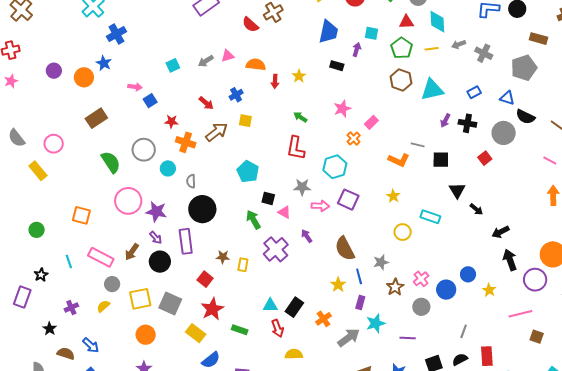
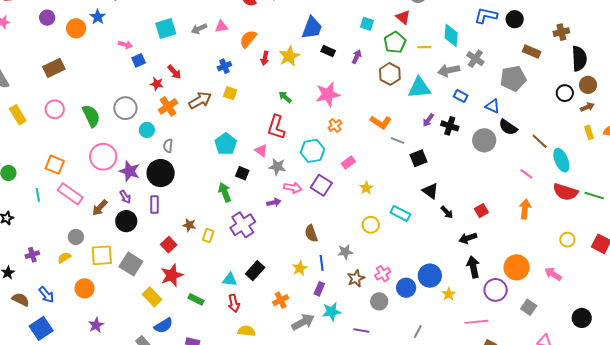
red triangle: (406, 22) -> (403, 17), turned 35
cyan diamond: (437, 22) -> (451, 35), moved
blue trapezoid: (328, 32) -> (312, 28), moved
gray arrow: (459, 44) -> (449, 70), moved, size x1.5
purple arrow: (357, 49) -> (357, 57), moved
cyan square: (173, 65) -> (166, 29), size x1.5
orange semicircle: (256, 65) -> (248, 39), turned -66
yellow star: (299, 76) -> (289, 56), size x1.5
blue rectangle: (474, 92) -> (461, 96), turned 48
red arrow: (206, 103) -> (174, 72), moved
pink star: (342, 109) -> (328, 94), size x1.4
brown rectangle: (96, 118) -> (54, 68), moved
pink rectangle: (371, 122) -> (348, 162), moved
orange cross: (186, 142) -> (168, 106), turned 30
pink circle: (54, 144) -> (55, 109), moved
red square: (485, 158) -> (481, 211), moved
orange L-shape: (399, 160) -> (381, 122), moved
black square: (441, 160) -> (418, 158), turned -30
black triangle: (457, 190) -> (430, 191), turned -30
black circle: (202, 209) -> (161, 173), moved
pink triangle: (284, 212) -> (261, 150), moved
purple arrow: (307, 236) -> (274, 202), moved, turned 104
purple rectangle: (186, 241) -> (155, 205), size x0.7
brown semicircle: (345, 249) -> (311, 233), size x0.7
pink rectangle: (101, 257) -> (70, 194), moved
cyan line: (69, 262) -> (38, 195), moved
blue circle: (468, 274) -> (430, 276), size x1.5
black rectangle: (294, 307) -> (255, 271), moved
orange circle: (146, 335) -> (85, 288), moved

